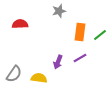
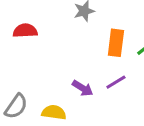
purple arrow: (58, 62) -> (83, 88), turned -80

